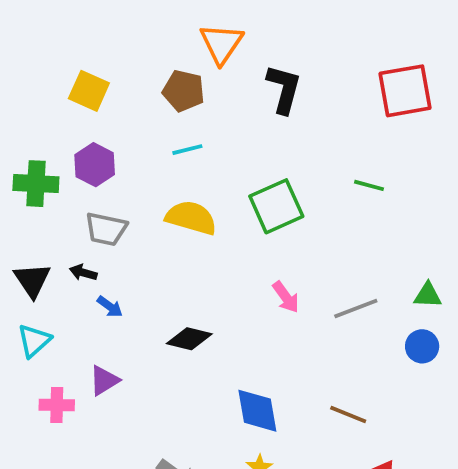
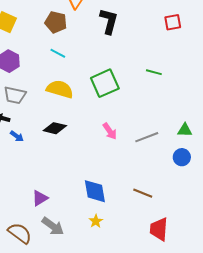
red square: (405, 91) -> (173, 22), size x0.6
cyan line: (187, 150) -> (58, 53), turned 42
black diamond: (189, 339) -> (55, 128), moved
purple triangle: (104, 380) -> (40, 198), moved

